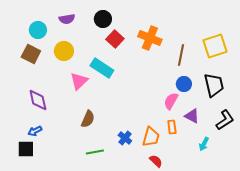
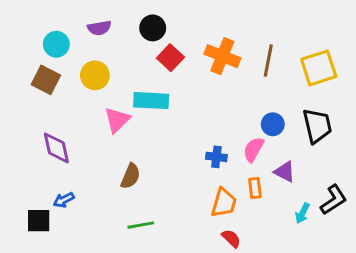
brown line: (181, 55) -> (268, 61), moved
cyan rectangle: (102, 68) -> (151, 101), turned -30
black L-shape: (225, 120) -> (334, 200), moved
blue arrow: (35, 131) -> (64, 200), moved
blue cross: (125, 138) -> (216, 157), moved, turned -32

